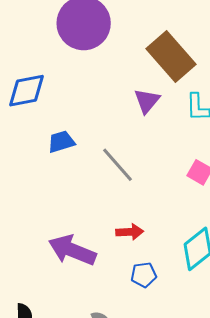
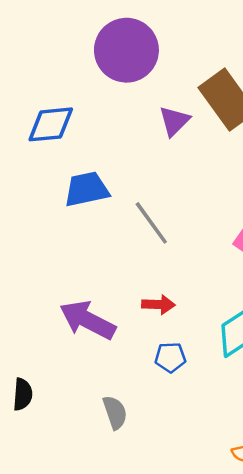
purple triangle: (147, 101) -> (174, 121), moved
blue trapezoid: (61, 142) -> (87, 189), size x1.4

